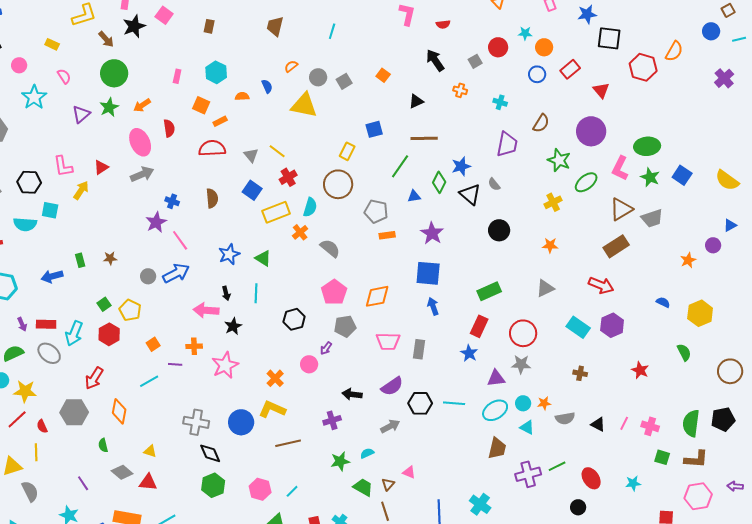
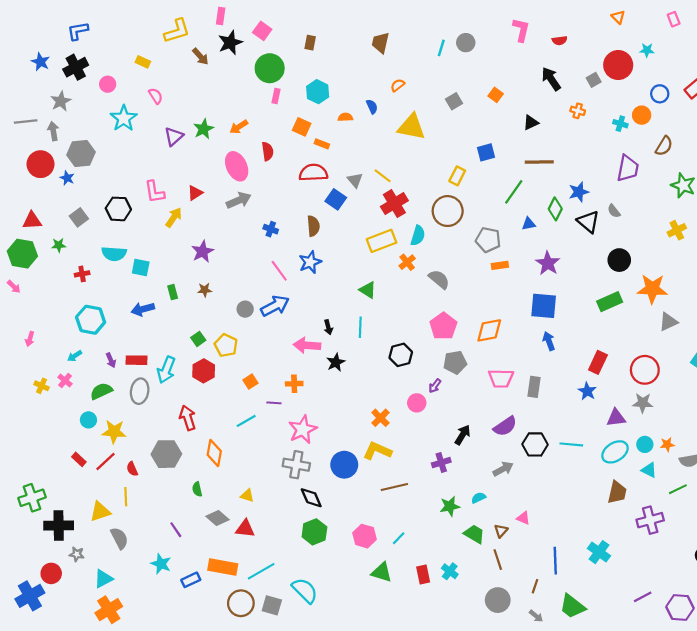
red circle: (498, 47) -> (618, 65), size x1.4
orange circle: (544, 47) -> (642, 115), moved
green circle: (114, 73) -> (270, 68), moved
gray circle: (318, 77) -> (466, 43), moved
orange rectangle: (220, 121) -> (322, 144), turned 48
red cross: (288, 177) -> (394, 204), size x1.4
blue square: (252, 190) -> (336, 199), moved
cyan square: (50, 210) -> (141, 268), moved
purple star: (156, 222) -> (203, 252), moved
orange star: (550, 245) -> (652, 289), moved, size x1.8
blue star: (229, 254) -> (310, 262), moved
green rectangle: (489, 291) -> (610, 302), moved
gray ellipse: (49, 353) -> (140, 391), turned 60
pink star: (225, 365) -> (303, 430), moved
red arrow: (94, 378) -> (188, 418), turned 130
black arrow: (352, 394) -> (463, 435), turned 114
green line: (557, 466) -> (678, 489), moved

